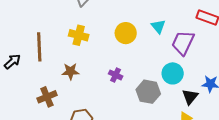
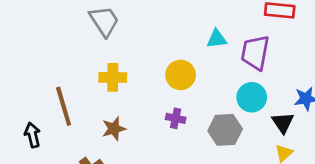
cyan triangle: (158, 26) -> (217, 39), turned -42
yellow circle: (126, 33) -> (181, 75), moved
black arrow: (12, 62) -> (32, 135), turned -48

